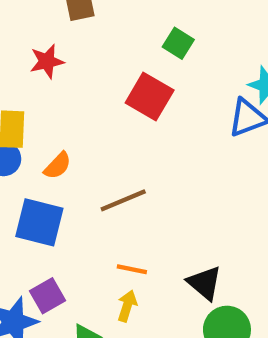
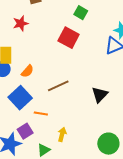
blue square: (39, 222) -> (20, 98), turned 35
orange line: (132, 269) -> (41, 114), moved
black triangle: (204, 283) -> (100, 95), moved, turned 36

